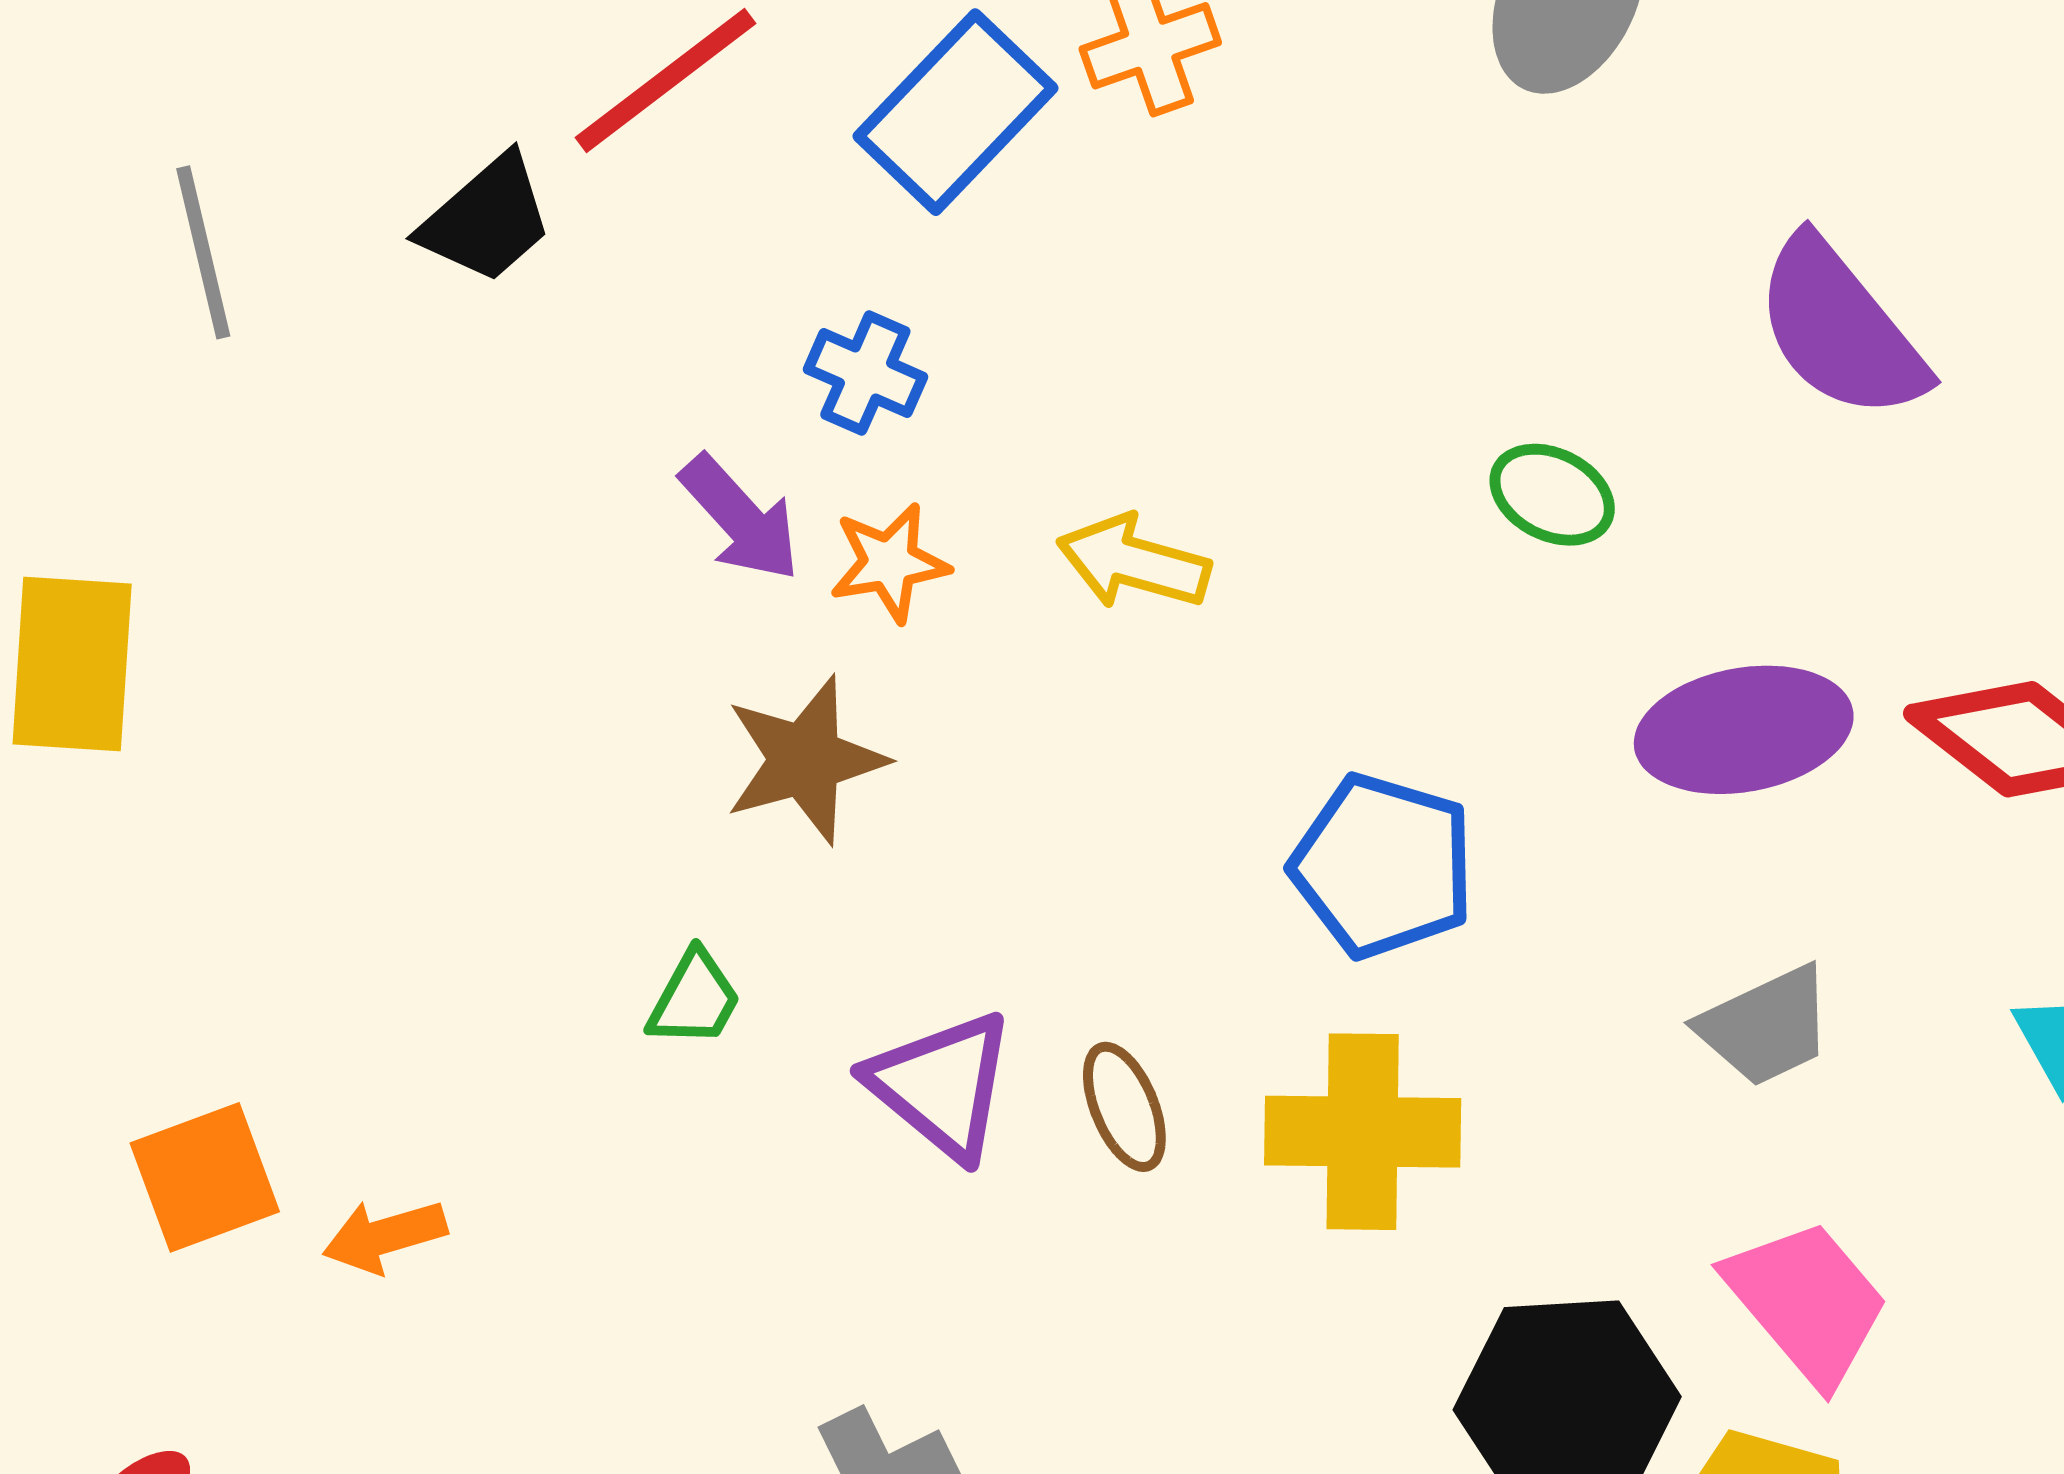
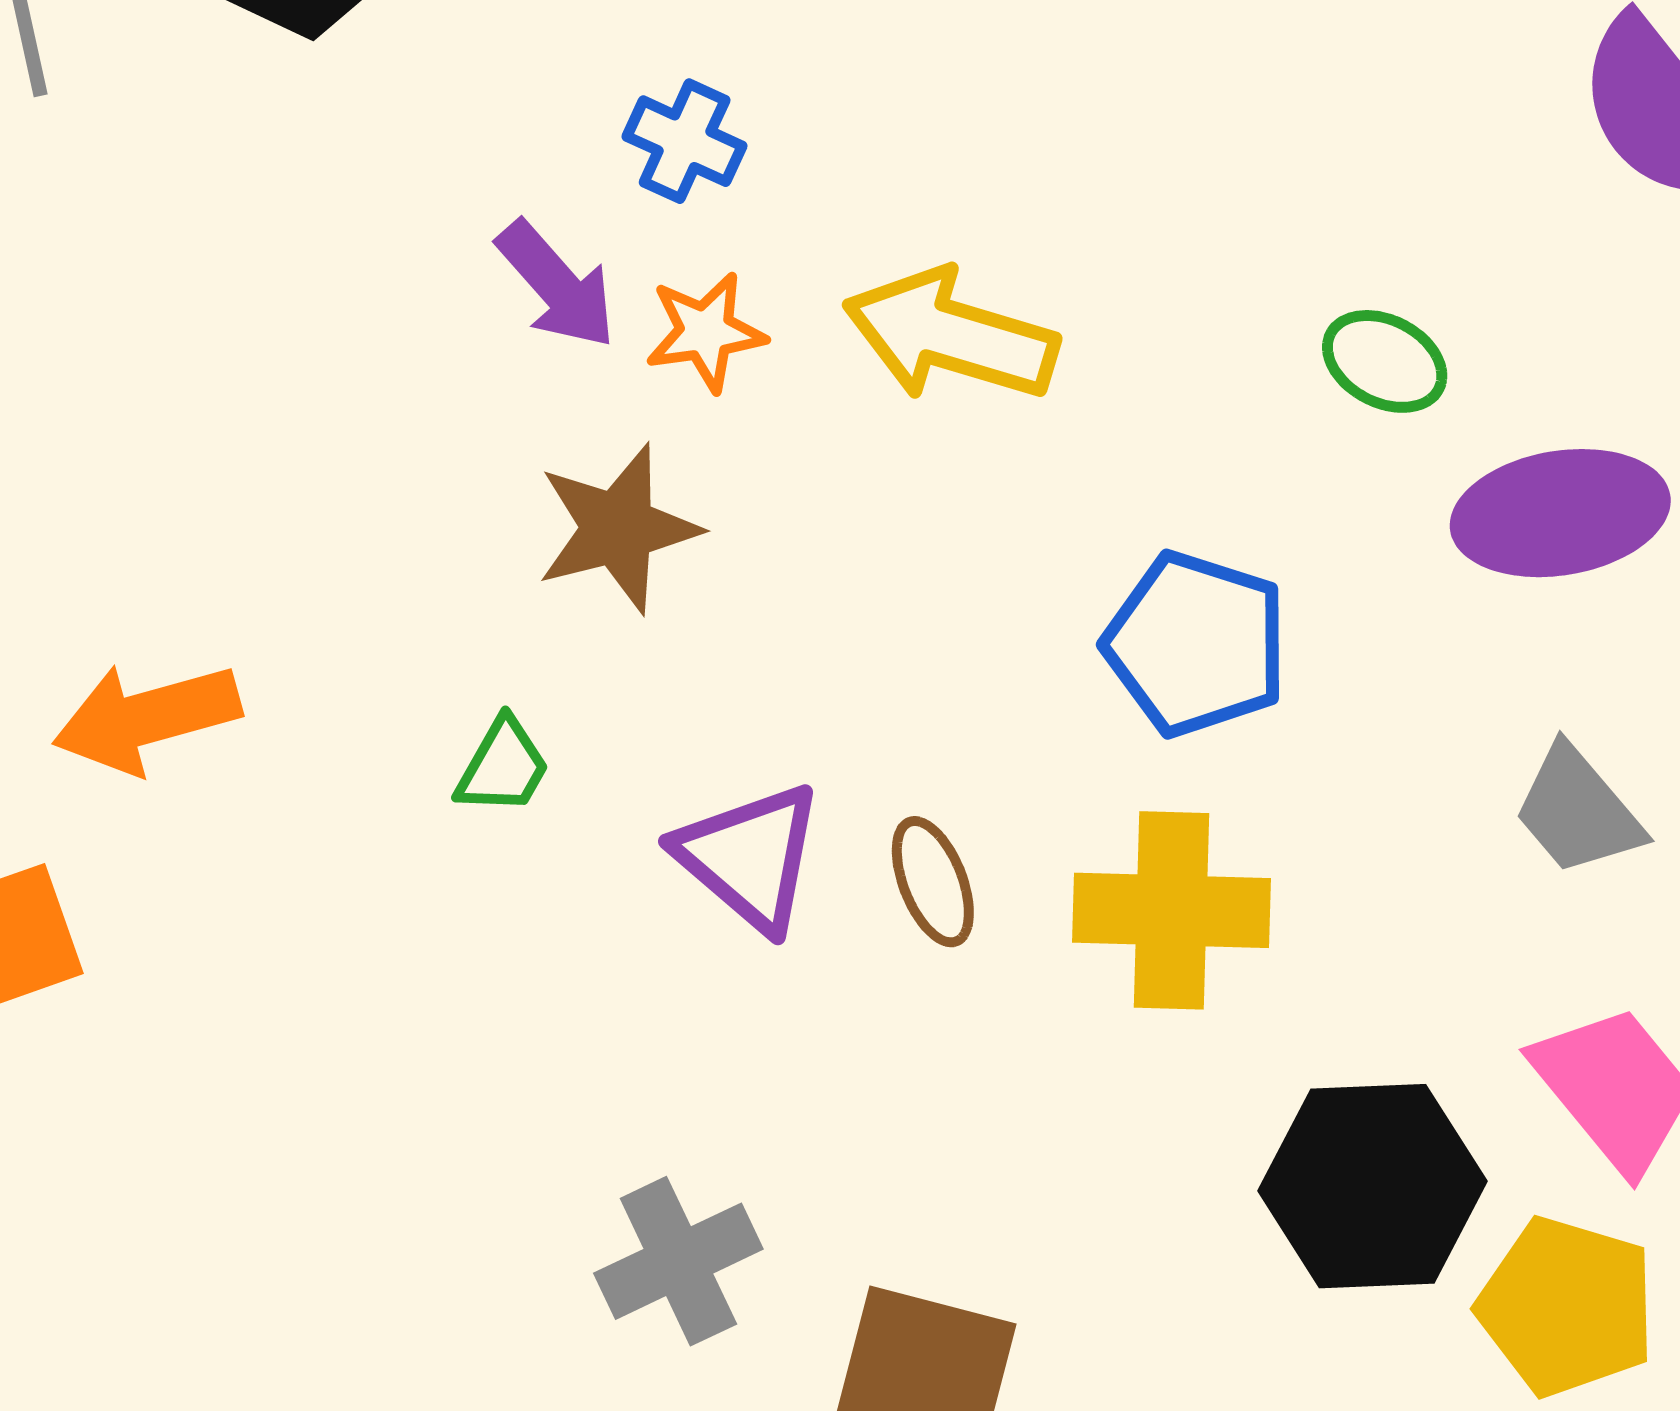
green ellipse: (1552, 495) -> (1385, 361), moved
yellow arrow: (1134, 562) -> (951, 335), size x1.4
gray trapezoid: (1766, 1026) -> (1578, 811), turned 74
orange arrow: (385, 1236) -> (147, 718), moved, size x1.5

